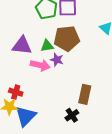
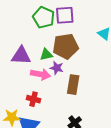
red cross: (16, 92) -> (34, 99), moved
brown rectangle: (85, 94) -> (73, 85), moved

